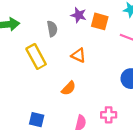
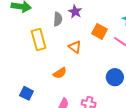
purple star: (79, 15) -> (75, 12), moved
orange square: (100, 21) -> (99, 31), moved

